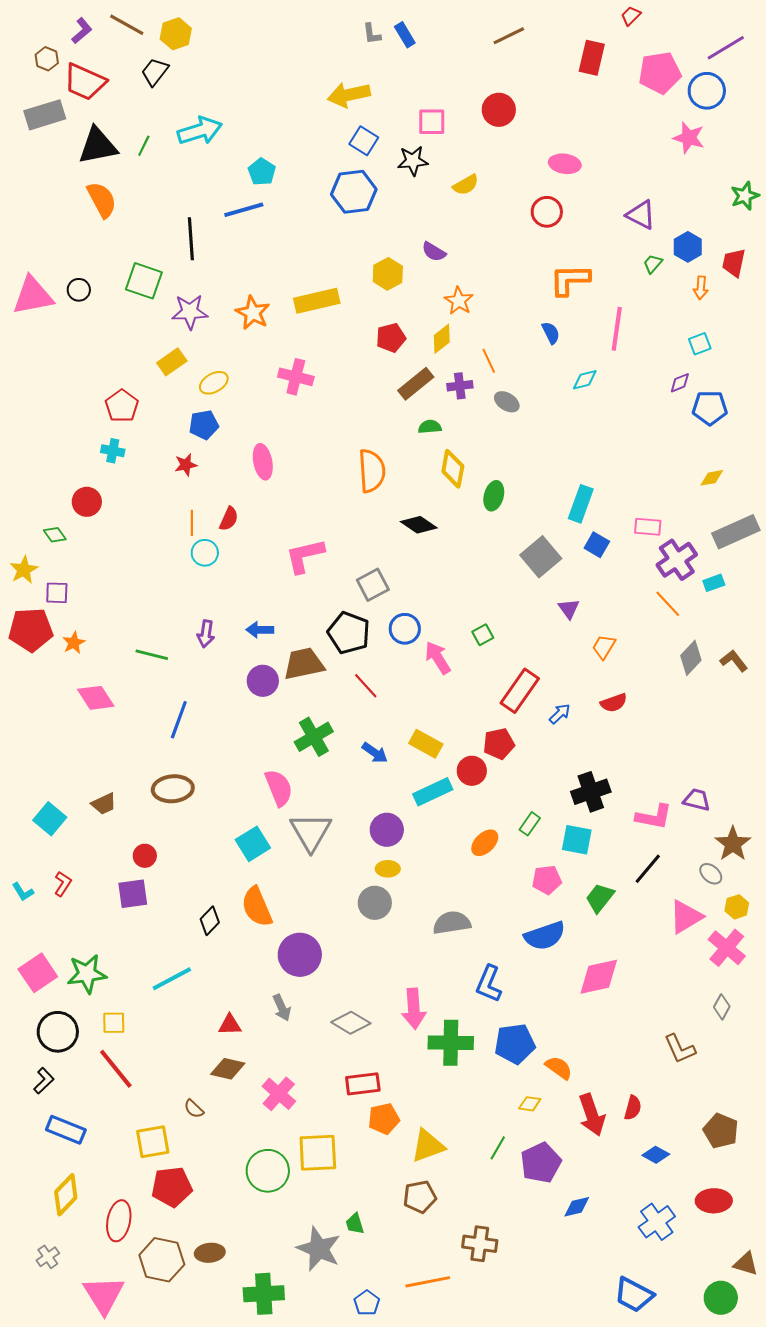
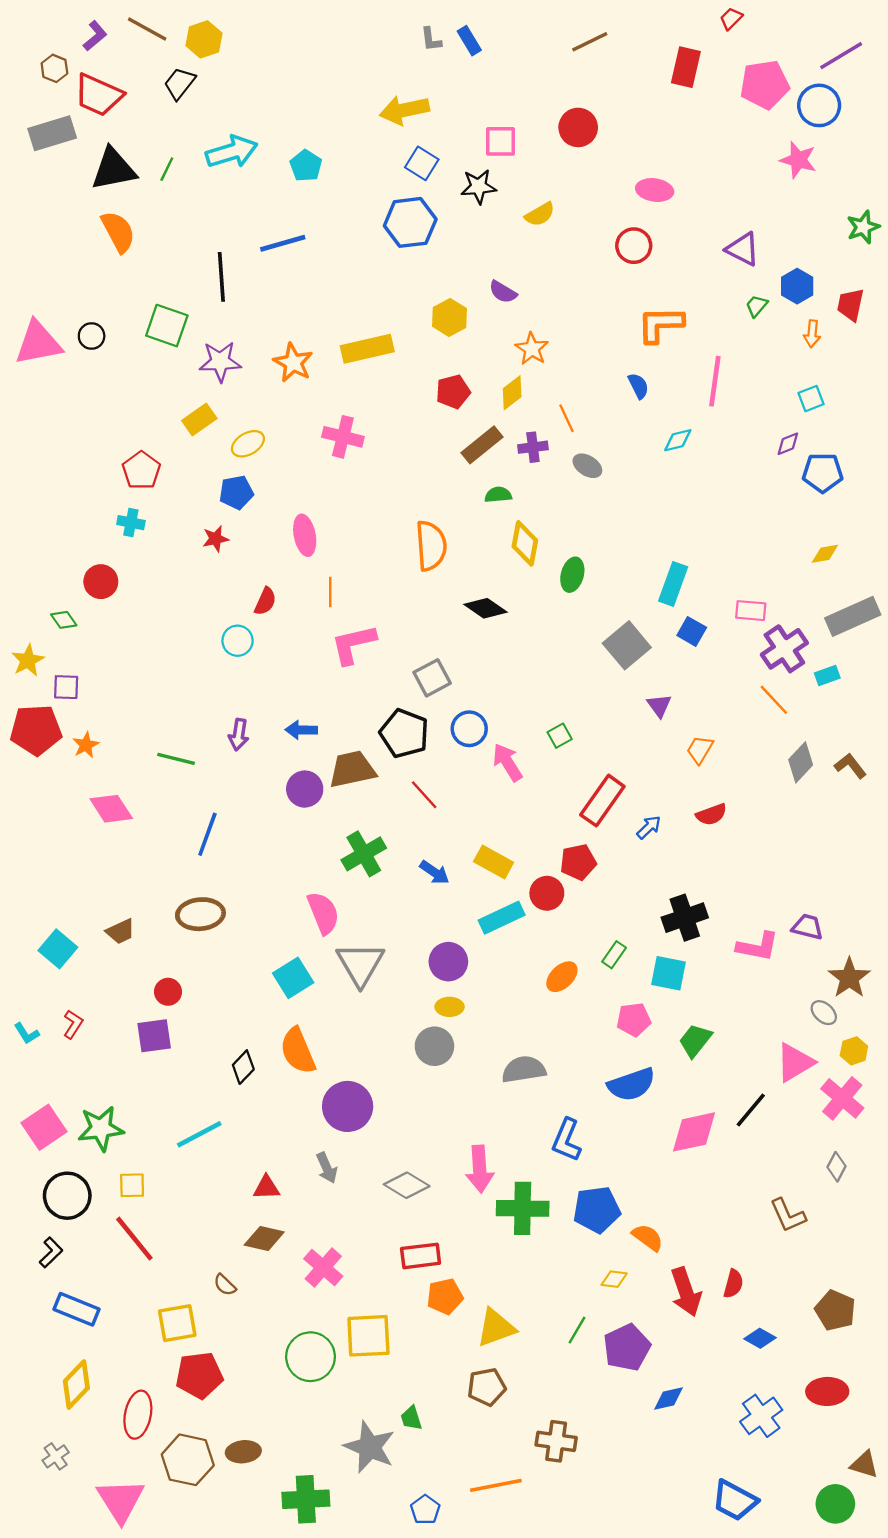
cyan pentagon: (262, 172) -> (306, 166), moved
orange line: (192, 523) -> (330, 592), moved
black line: (648, 869) -> (751, 1110), moved

